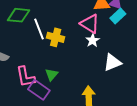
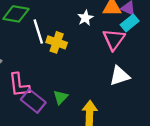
pink triangle: (90, 24) -> (114, 39), moved, turned 30
white star: (93, 40) -> (85, 18), moved
green triangle: (52, 75) -> (61, 97), moved

